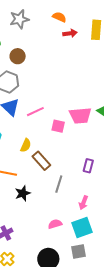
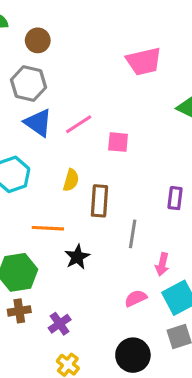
pink trapezoid: (80, 116) -> (144, 61), moved
brown rectangle: (41, 161) -> (99, 201), turned 54
pink arrow: (83, 203) -> (162, 264), moved

